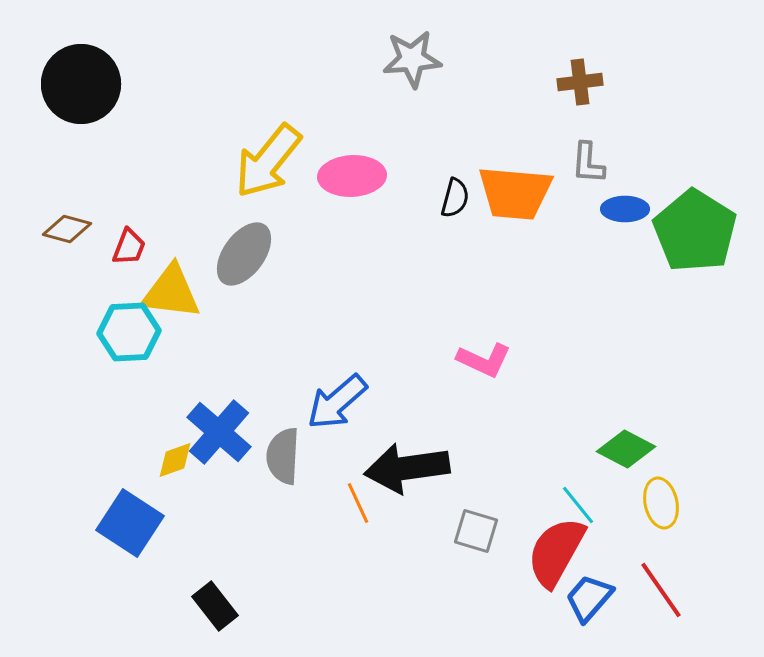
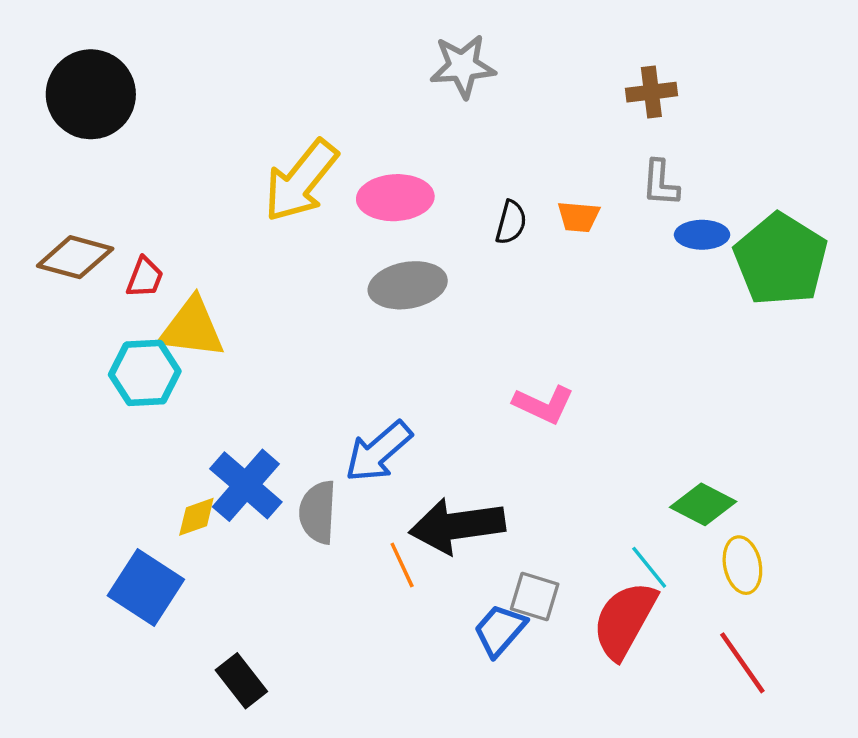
orange trapezoid: (515, 193) -> (578, 217), size x0.5
brown diamond: (67, 229) -> (75, 257), size x1.4
gray ellipse: (244, 254) -> (408, 285), moved, turned 44
blue trapezoid: (589, 598) -> (500, 630), moved

